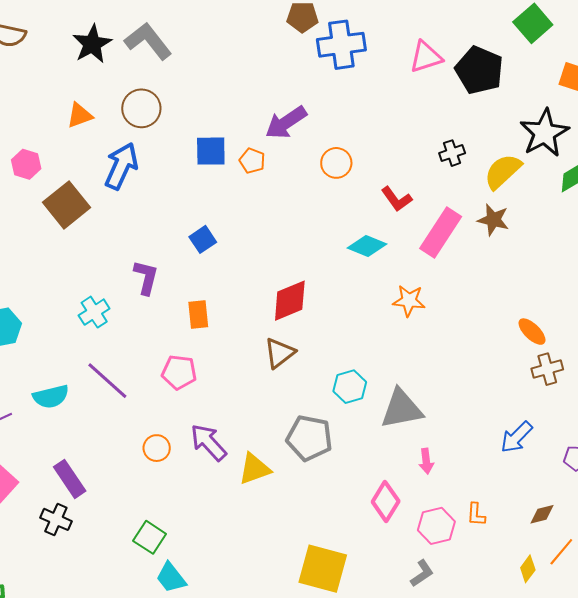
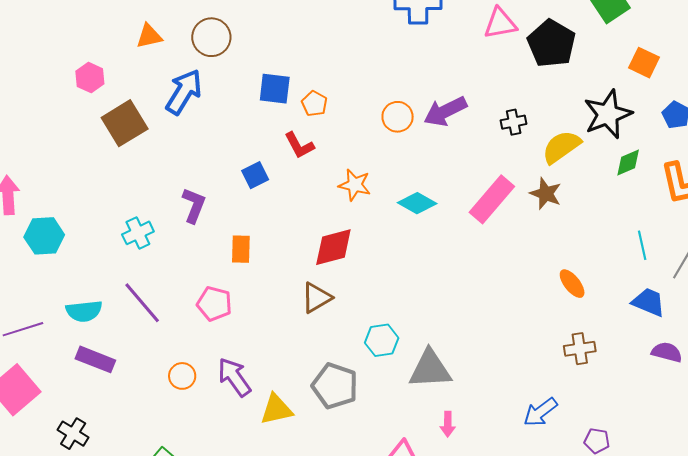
purple arrow: (286, 123) -> (445, 111), moved
red L-shape: (397, 199) -> (299, 145), moved
orange star: (409, 301) -> (355, 185), moved
orange ellipse: (532, 332) -> (572, 284), moved
purple rectangle: (70, 479) -> (95, 359), moved, turned -42

